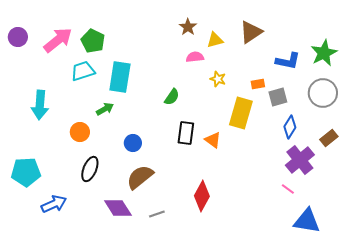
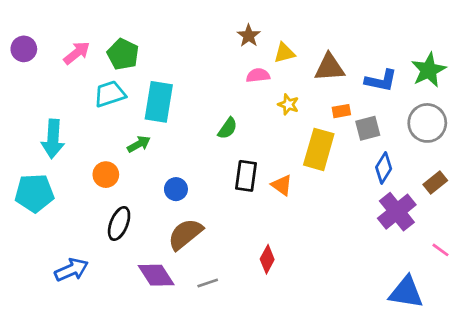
brown triangle: (251, 32) -> (329, 67), moved, turned 30
pink arrow: (58, 40) -> (77, 53), size x0.7
cyan pentagon: (26, 172) -> (34, 193), moved
pink line: (288, 189) -> (440, 250), moved
red diamond: (202, 196) -> (267, 259), size x0.7

